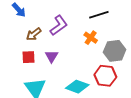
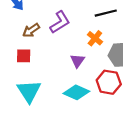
purple triangle: (52, 56) -> (77, 61), moved

